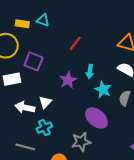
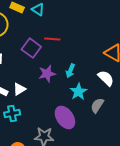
red line: (75, 43) -> (52, 39), moved, turned 42
purple square: (34, 61) -> (31, 48), moved

